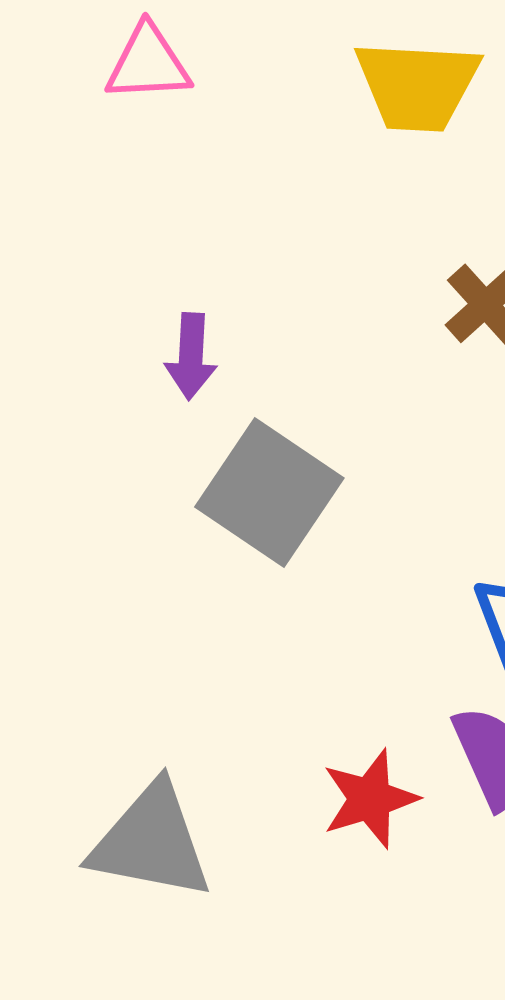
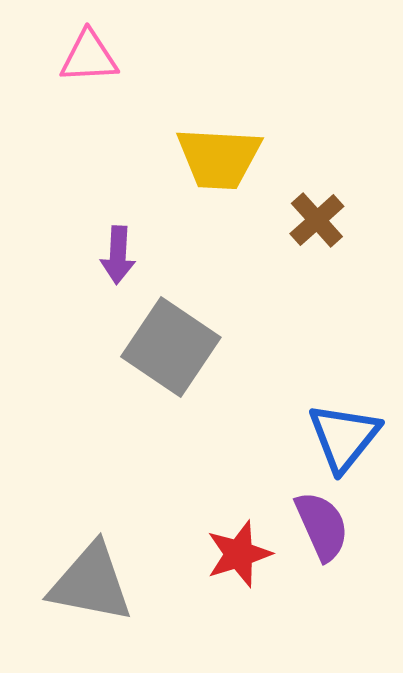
yellow trapezoid: (417, 86) -> (219, 158), moved

